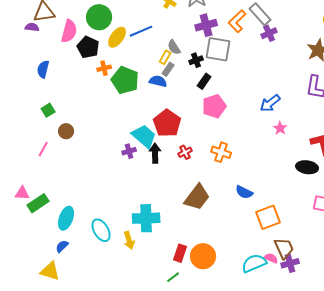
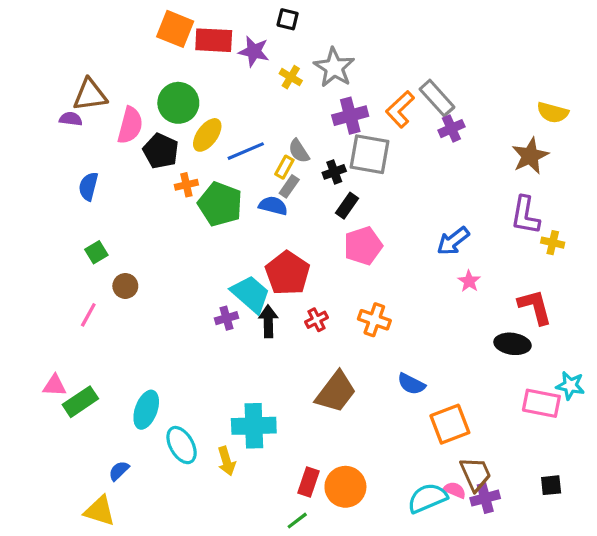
blue line: (141, 31) -> (246, 151), moved
cyan ellipse: (66, 218) -> (146, 410), moved

